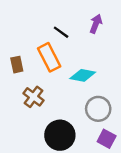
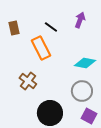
brown rectangle: (17, 65) -> (14, 28), moved
cyan diamond: (83, 75) -> (85, 63), moved

